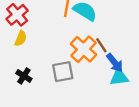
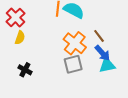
brown line: (101, 45) -> (99, 36), moved
gray square: (63, 72) -> (73, 64), moved

